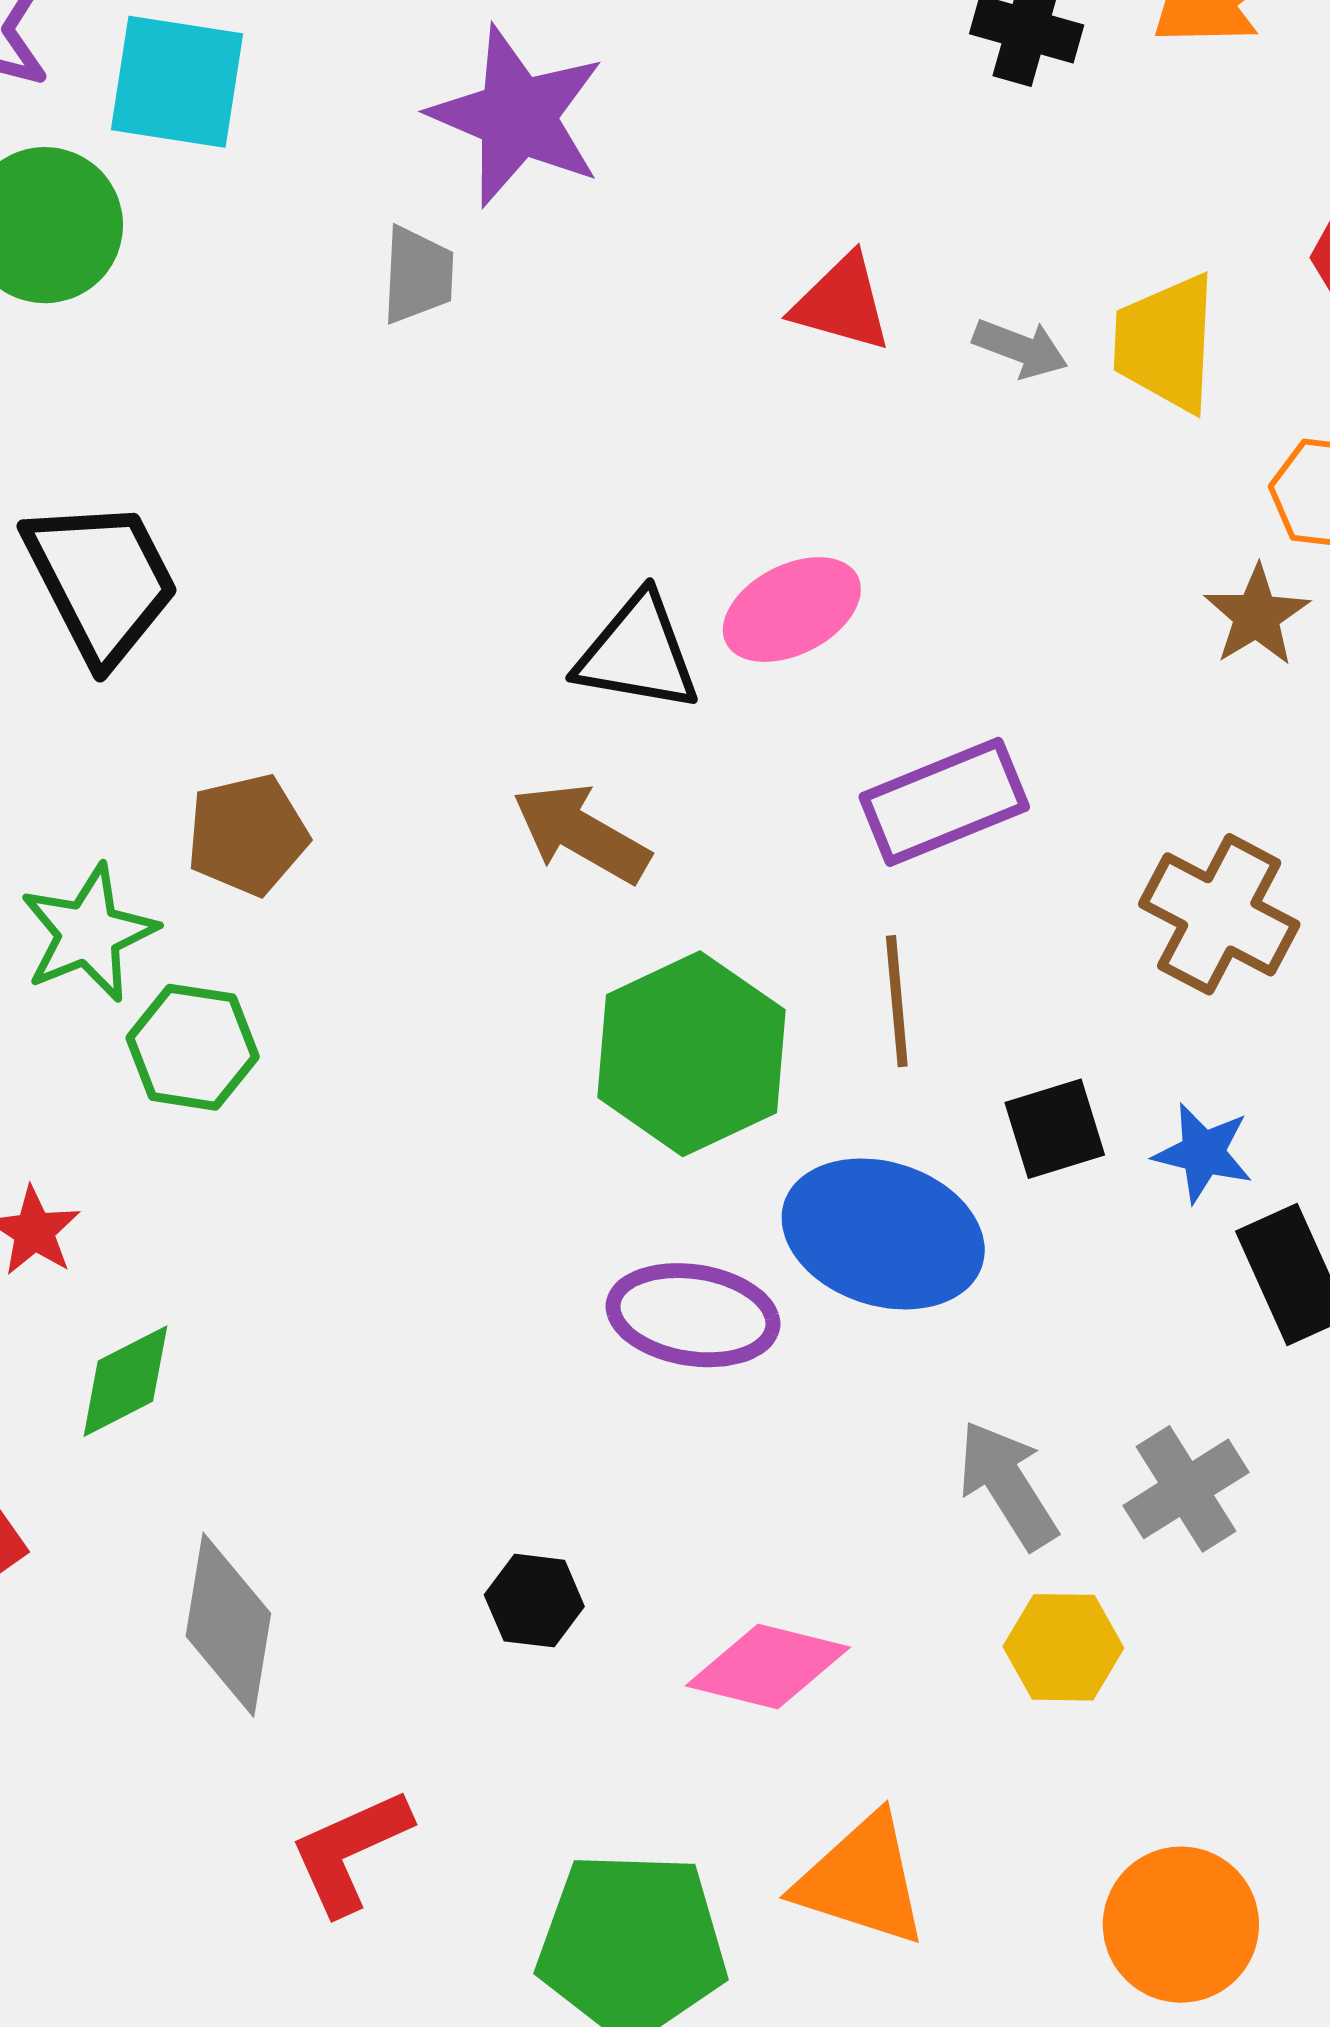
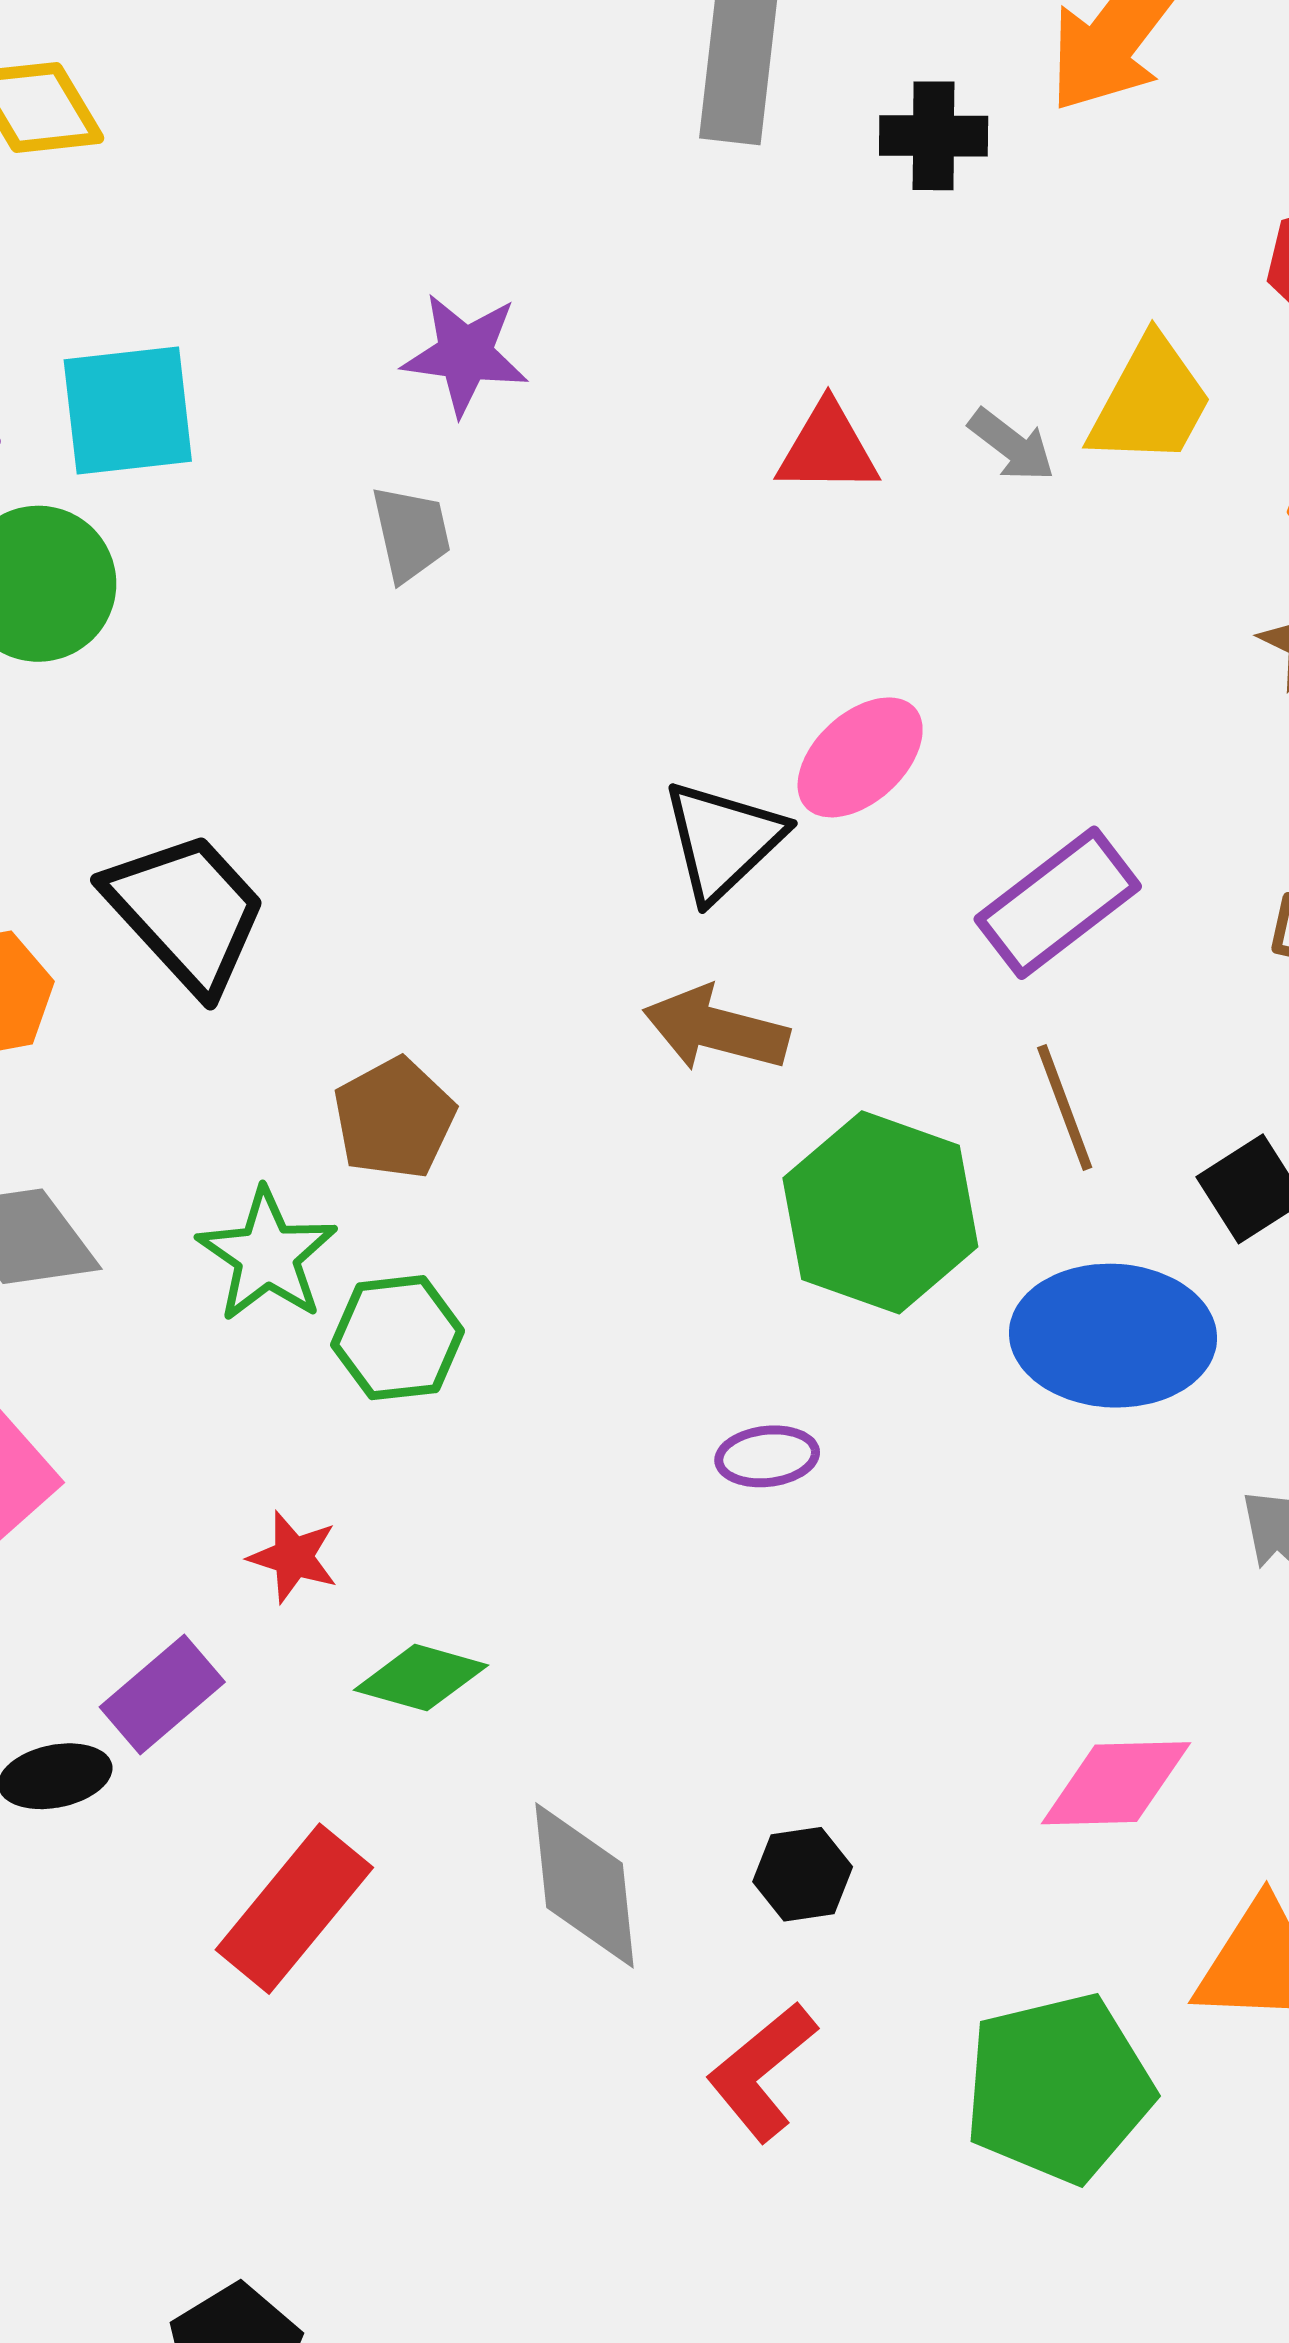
purple star: (517, 116) -> (465, 354), size x0.7
yellow trapezoid: (1166, 343) -> (1150, 402), turned -139
gray arrow: (1020, 348) -> (1012, 445), turned 32
black triangle: (638, 653) -> (723, 840), turned -38
purple ellipse: (693, 1315) -> (767, 1456), moved, size x0.6
green diamond: (125, 1381) -> (421, 1678), turned 58
black hexagon: (534, 1601) -> (803, 1874), moved

